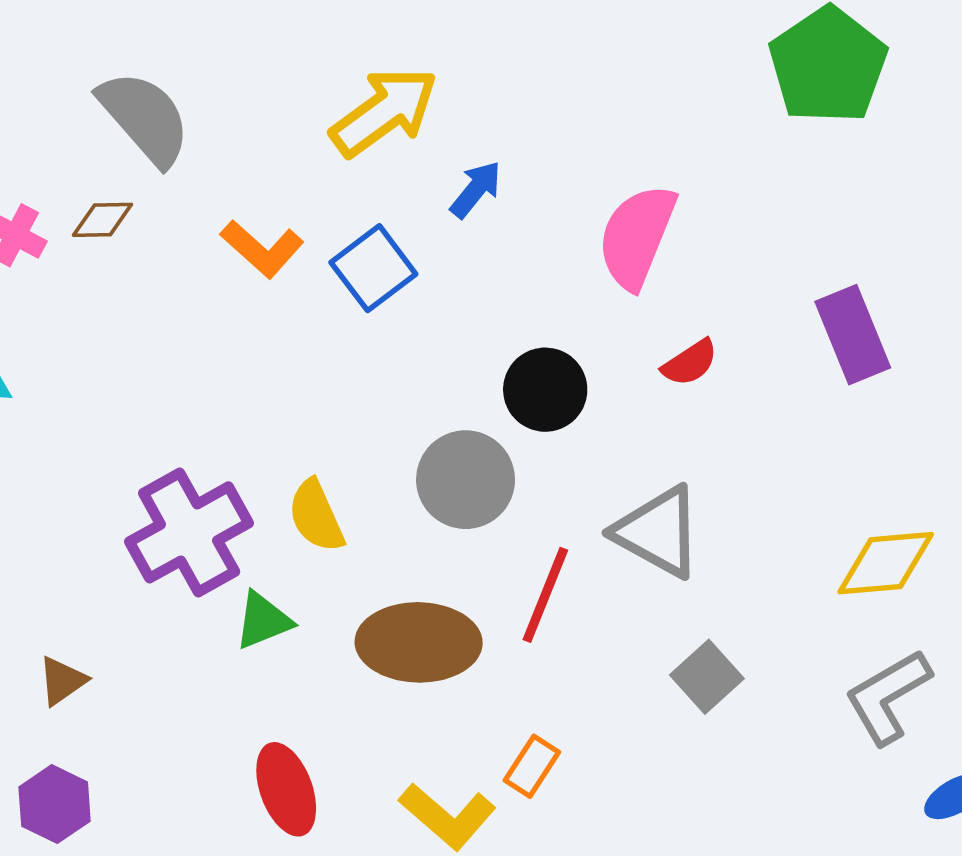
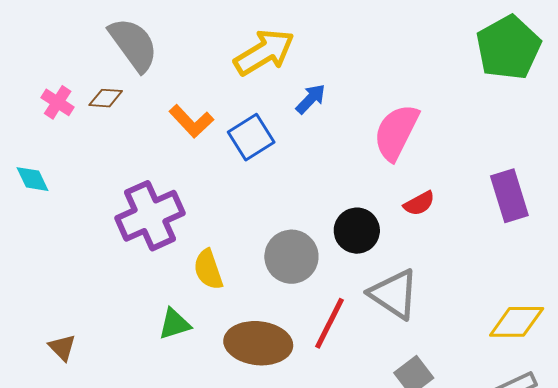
black circle: (545, 390) -> (357, 231), moved
purple cross: (189, 532) -> (150, 216), moved
brown triangle: (62, 681) -> (62, 347), turned -44

